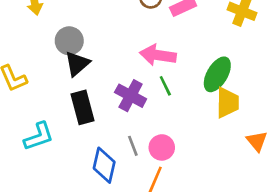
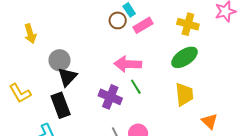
green ellipse: (217, 74) -> (185, 57), moved, turned 32
black rectangle: (82, 107) -> (61, 105), moved

